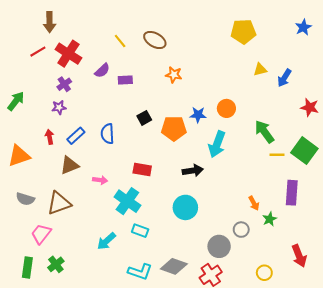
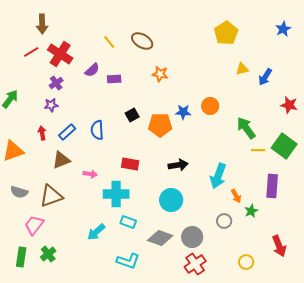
yellow pentagon: (243, 32) -> (226, 33), turned -30
cyan arrow: (217, 144) -> (218, 176), moved
cyan cross: (127, 201) -> (116, 194), turned -35
gray circle: (219, 246) -> (192, 237), moved
gray diamond: (174, 266) -> (160, 238), moved

